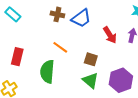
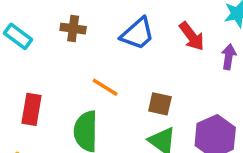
brown cross: (57, 14) -> (73, 29), moved
red arrow: (110, 35) -> (192, 36), moved

